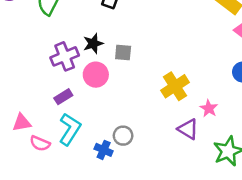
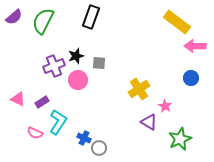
purple rectangle: (63, 97) -> (42, 102), moved
pink triangle: (22, 123) -> (18, 99), moved, turned 35
gray circle: (123, 136) -> (99, 148), moved

